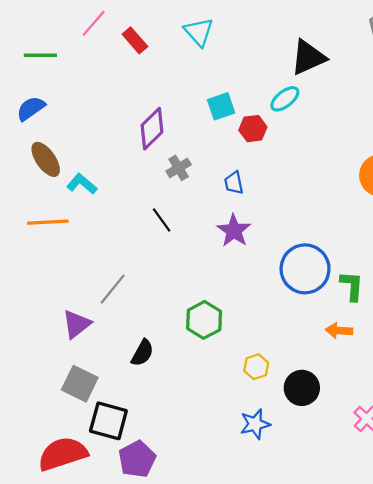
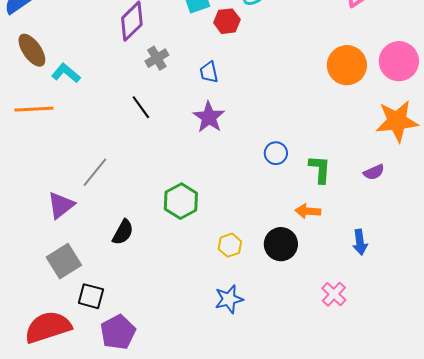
blue circle: (305, 269) -> (276, 153), size x0.5
gray square: (80, 384) -> (64, 261), turned 32
black circle: (302, 388) -> (281, 244), moved
black square: (108, 421) -> (91, 296), size x0.7

